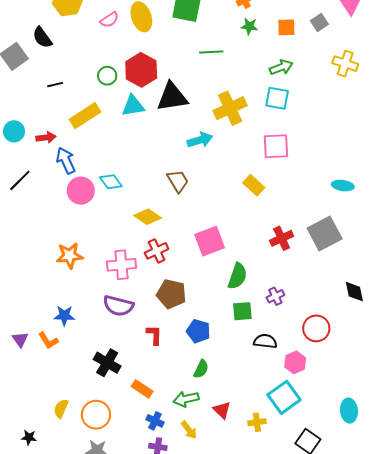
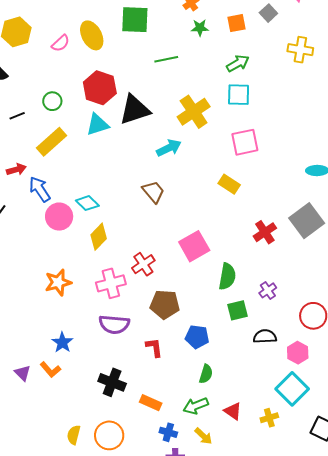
green circle: (107, 76) -> (52, 101), moved
yellow diamond: (148, 217) -> (99, 237), moved, turned -72
blue star: (64, 316) -> (62, 342), turned -30

